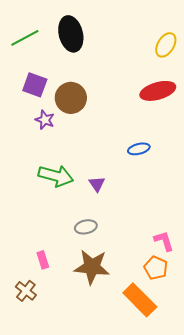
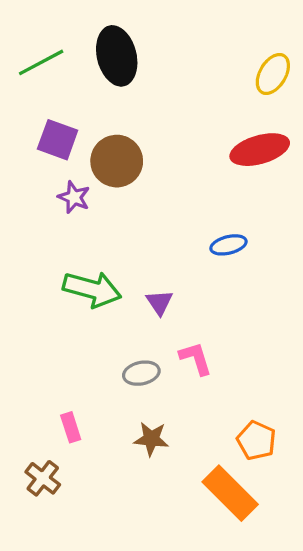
pink L-shape: (164, 241) -> (196, 358), moved
brown star: (92, 267) -> (151, 439), size x0.6

